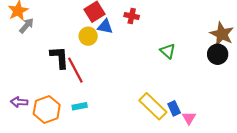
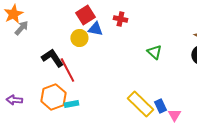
black L-shape: (59, 57) -> (52, 58), turned -30
orange hexagon: (47, 109) -> (53, 97), moved

